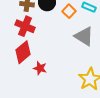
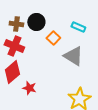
orange square: (69, 11) -> (53, 38), moved

